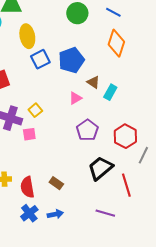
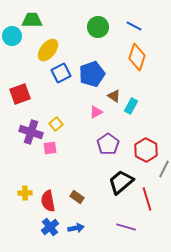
yellow ellipse: (27, 36) -> (48, 50), turned 50

